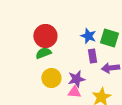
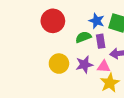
green semicircle: (43, 53) -> (83, 37), moved
pink triangle: (74, 92) -> (104, 67), moved

